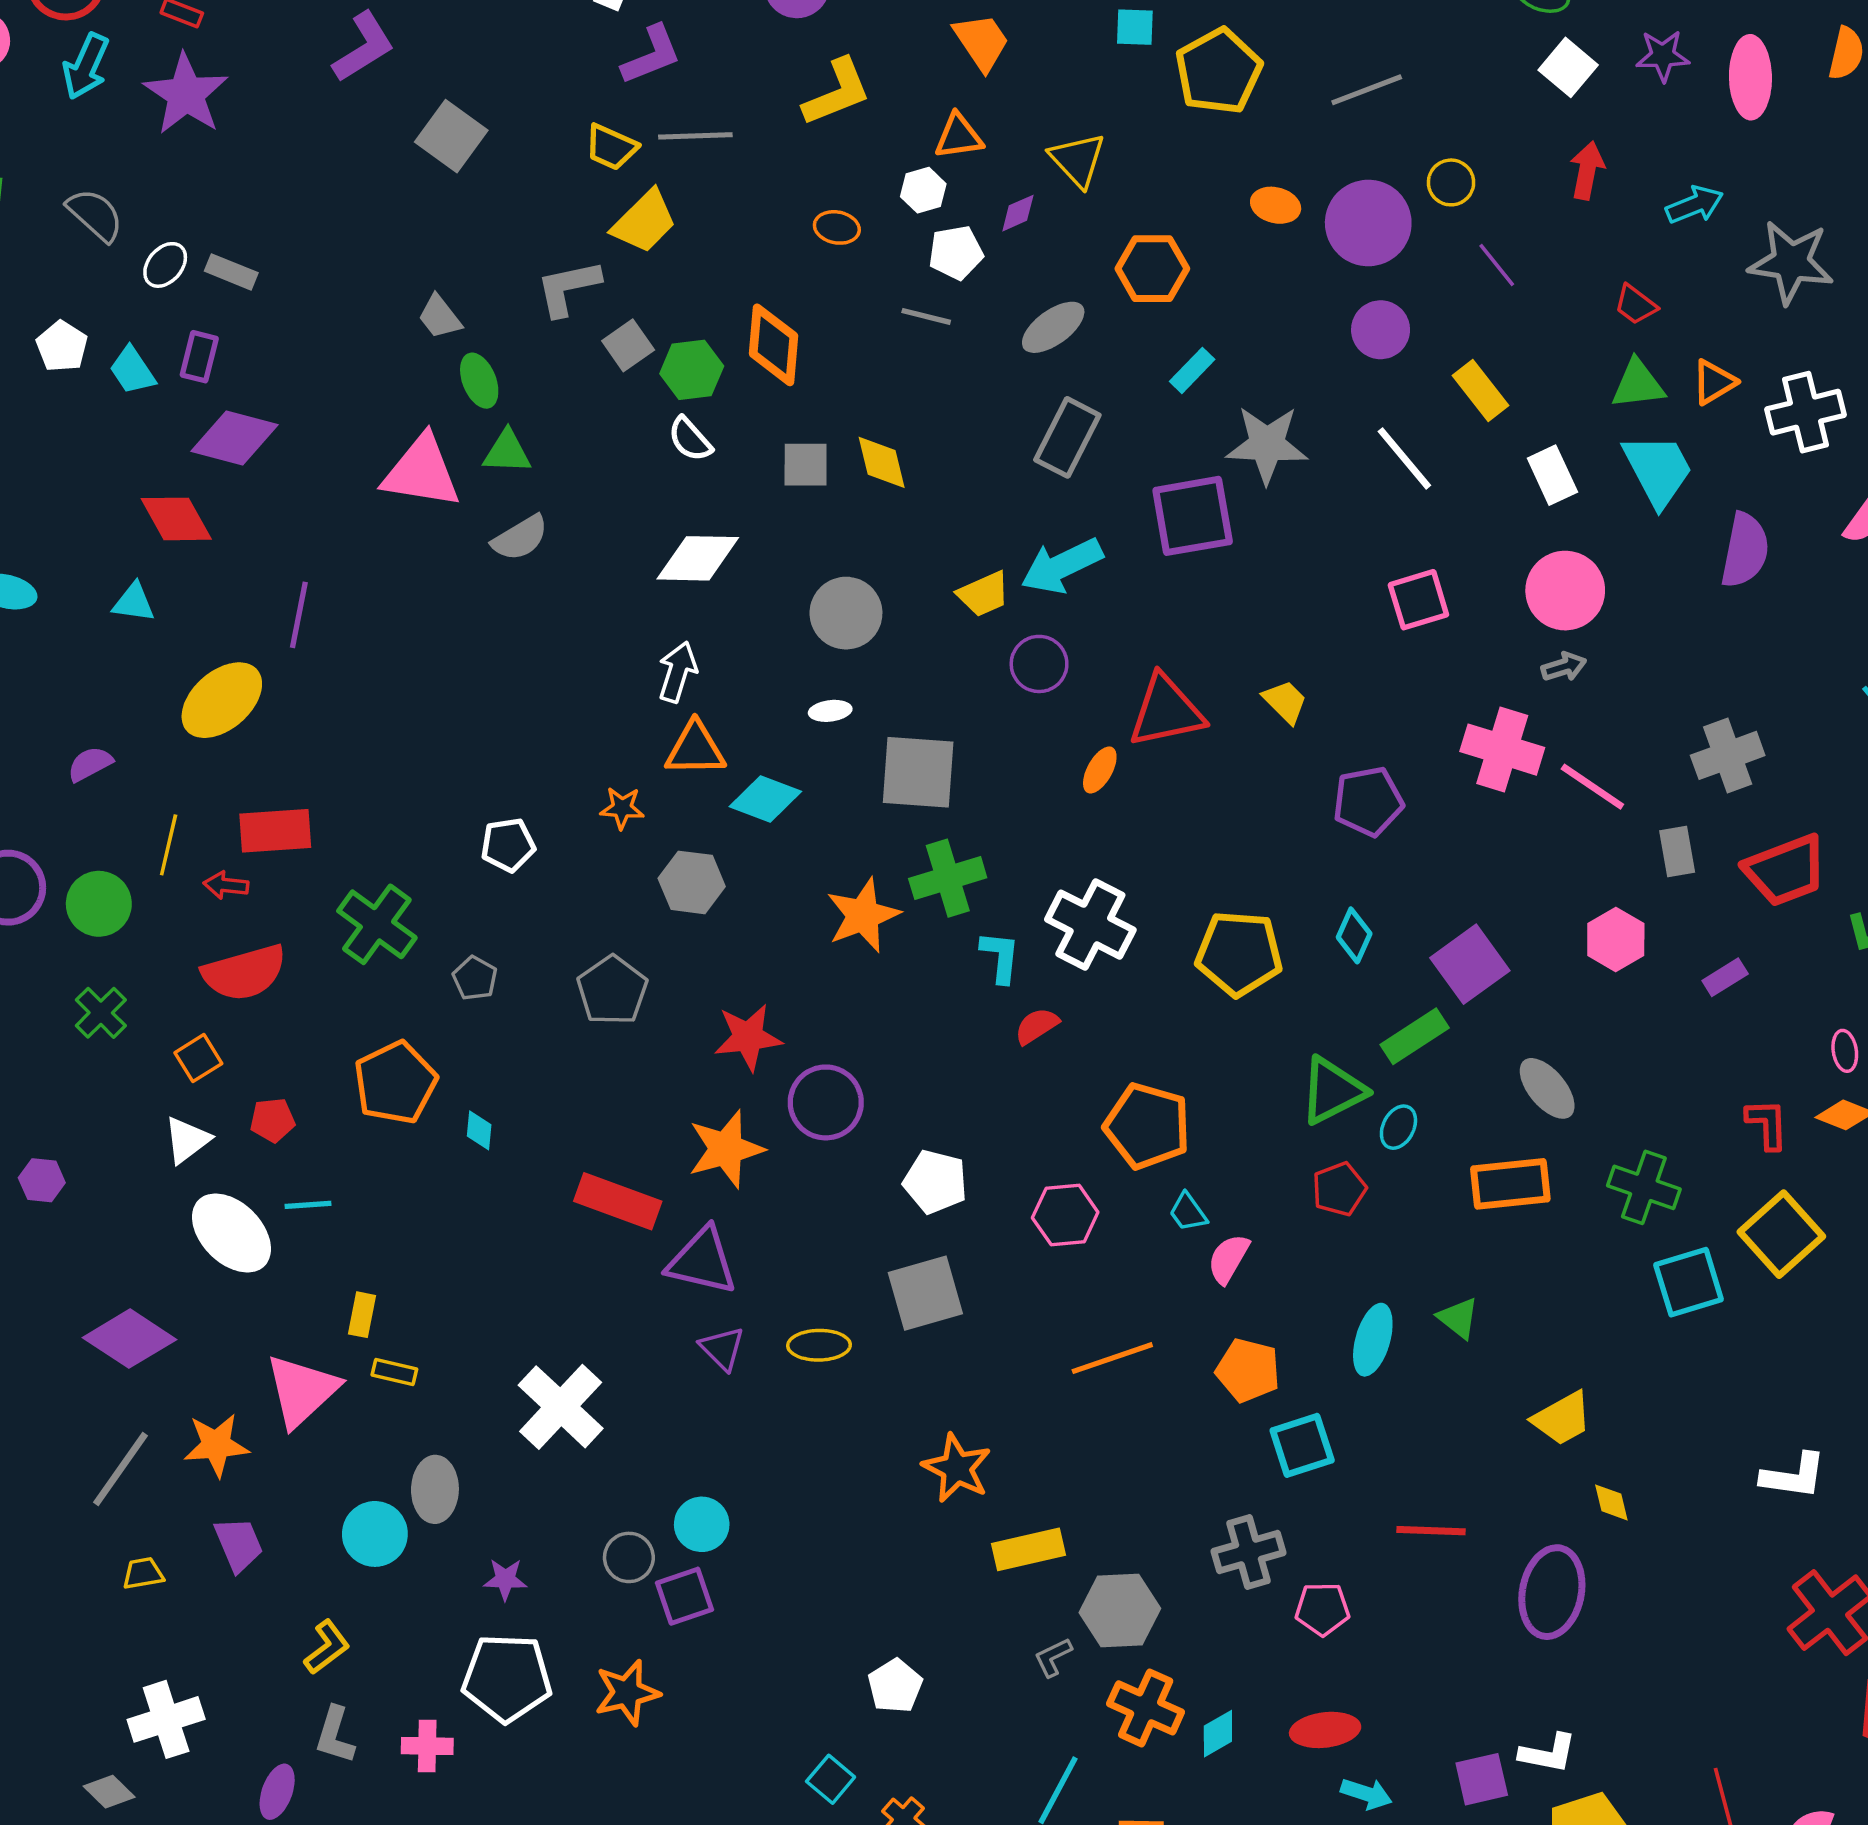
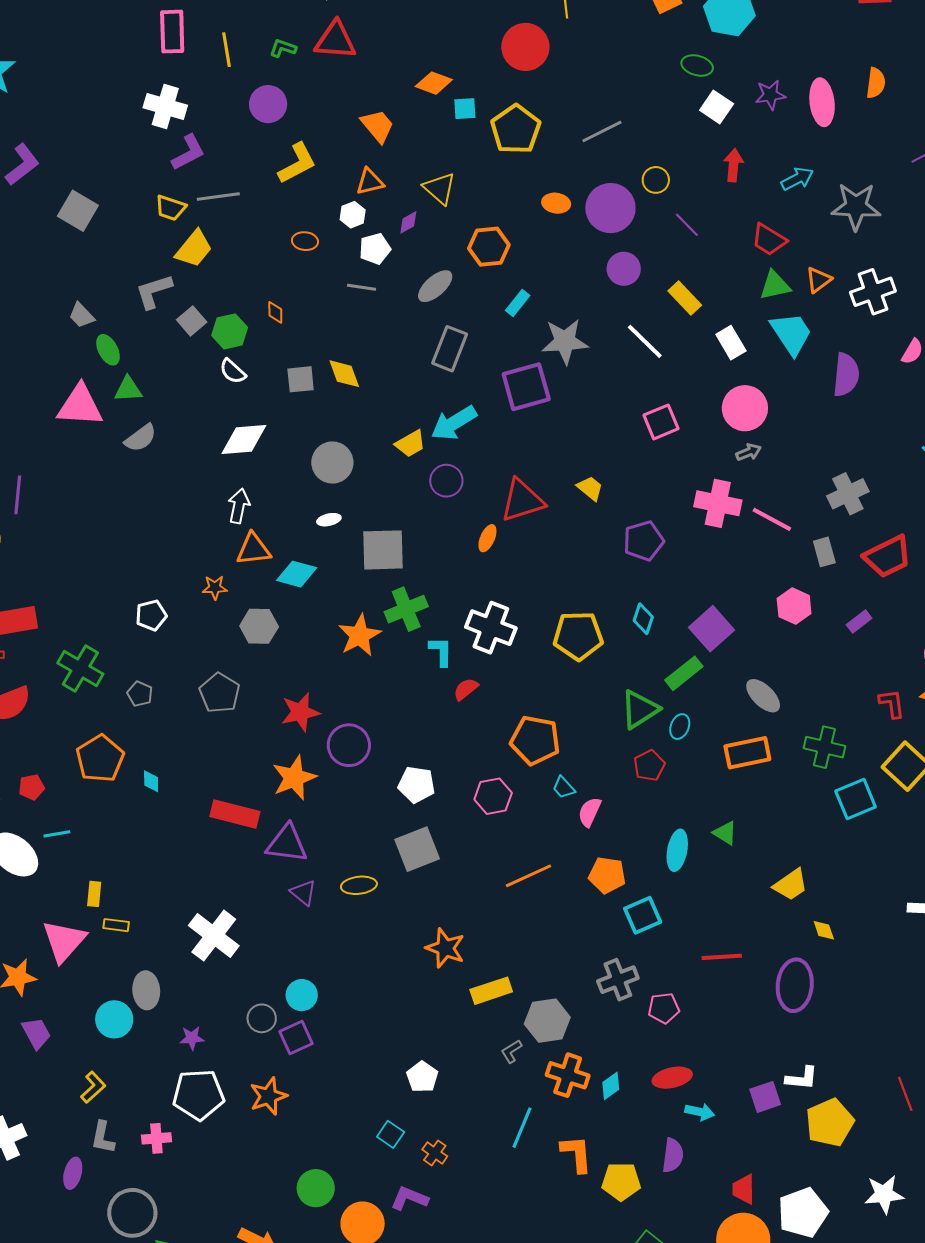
red trapezoid: (1636, 305) -> (769, 240), size x1.4
orange diamond: (774, 345) -> (275, 312), size x0.5

